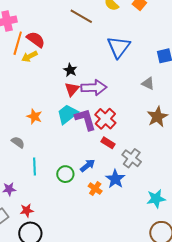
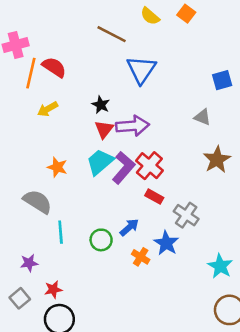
blue triangle: (119, 47) -> (141, 70), moved
yellow arrow: (29, 56) -> (48, 109), moved
purple L-shape: (85, 119) -> (124, 168), turned 60
gray semicircle: (18, 142) -> (37, 202), size x1.6
cyan star: (156, 199) -> (220, 266), turned -30

